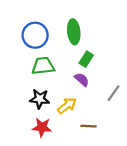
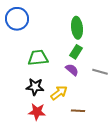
green ellipse: (74, 32) -> (77, 28), moved
blue circle: (35, 35) -> (17, 19), moved
gray line: (113, 93) -> (100, 72), moved, turned 70

